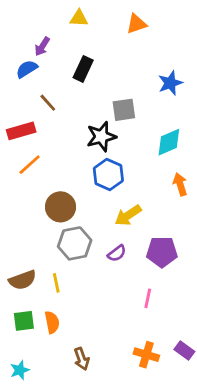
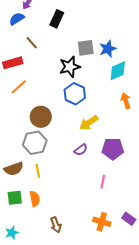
blue star: (170, 83) -> (108, 49), moved
gray hexagon: (75, 243) -> (35, 143), moved

